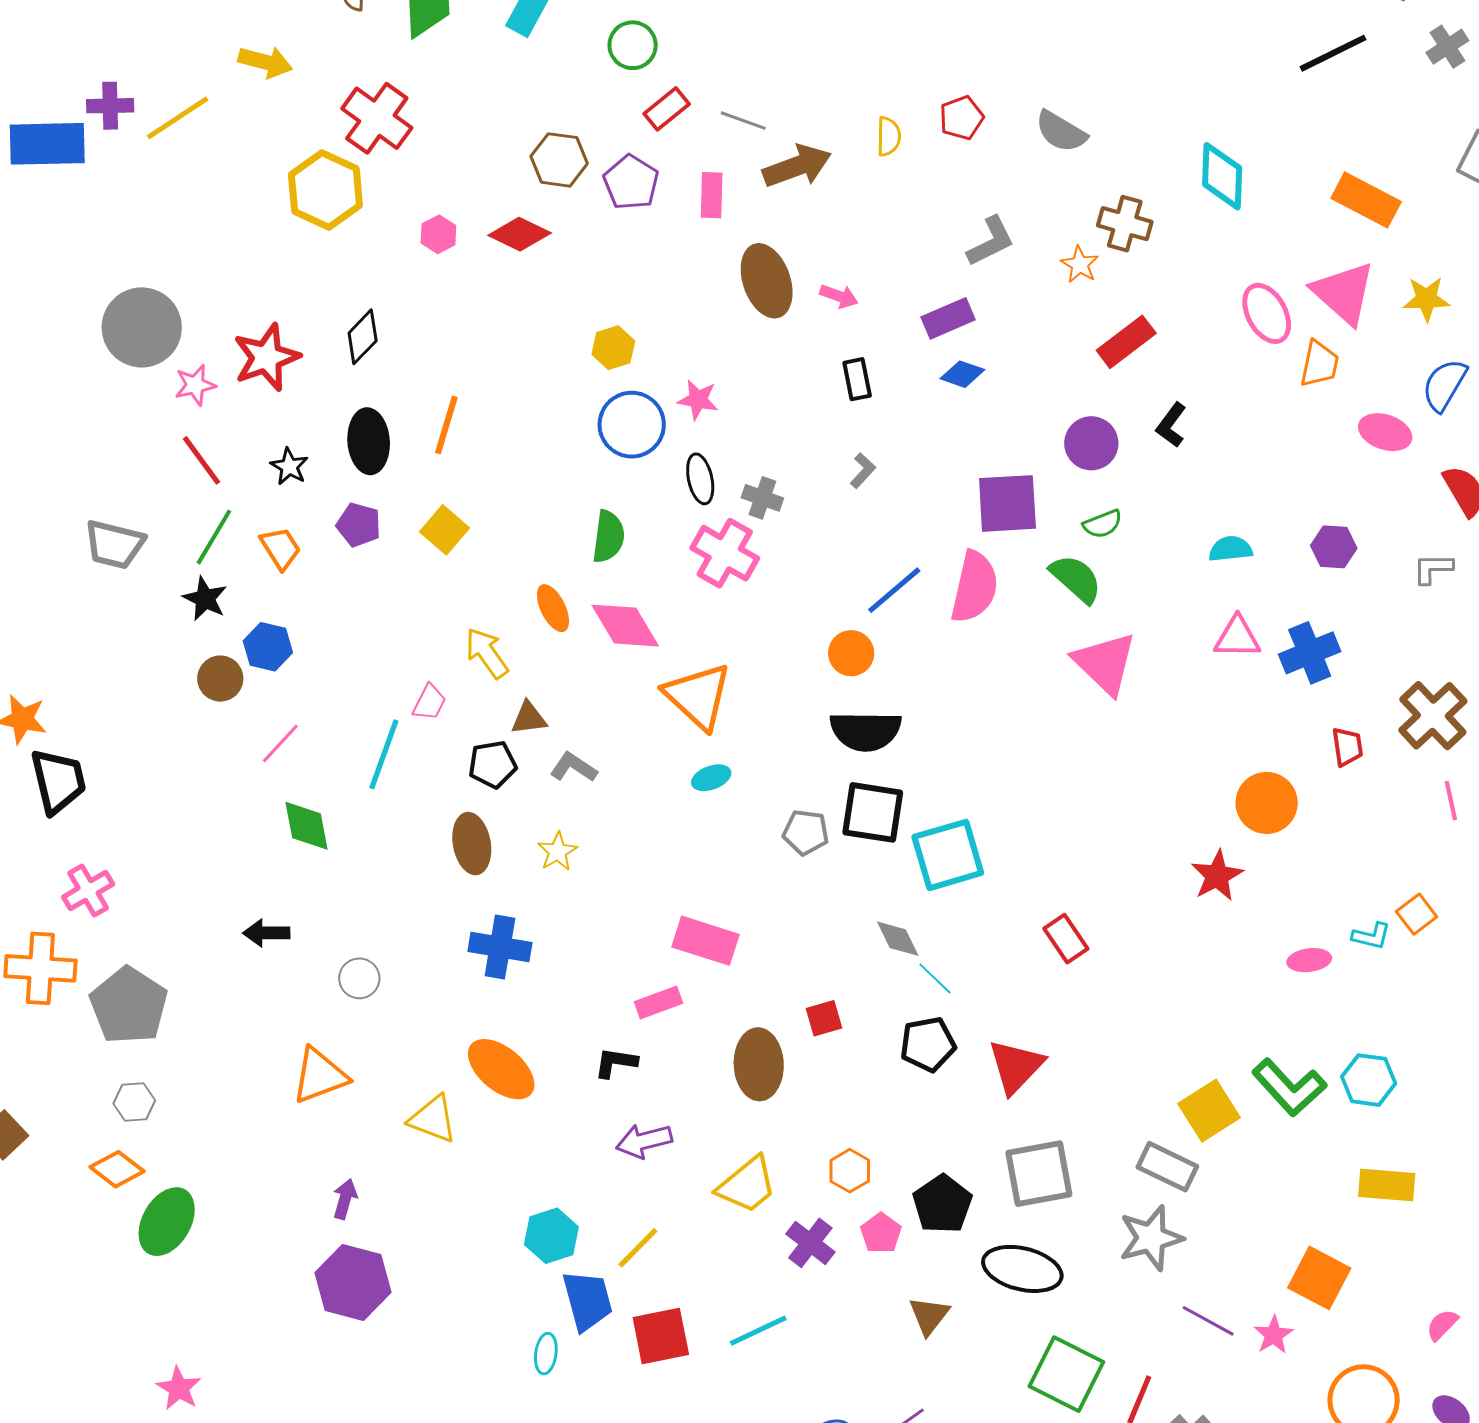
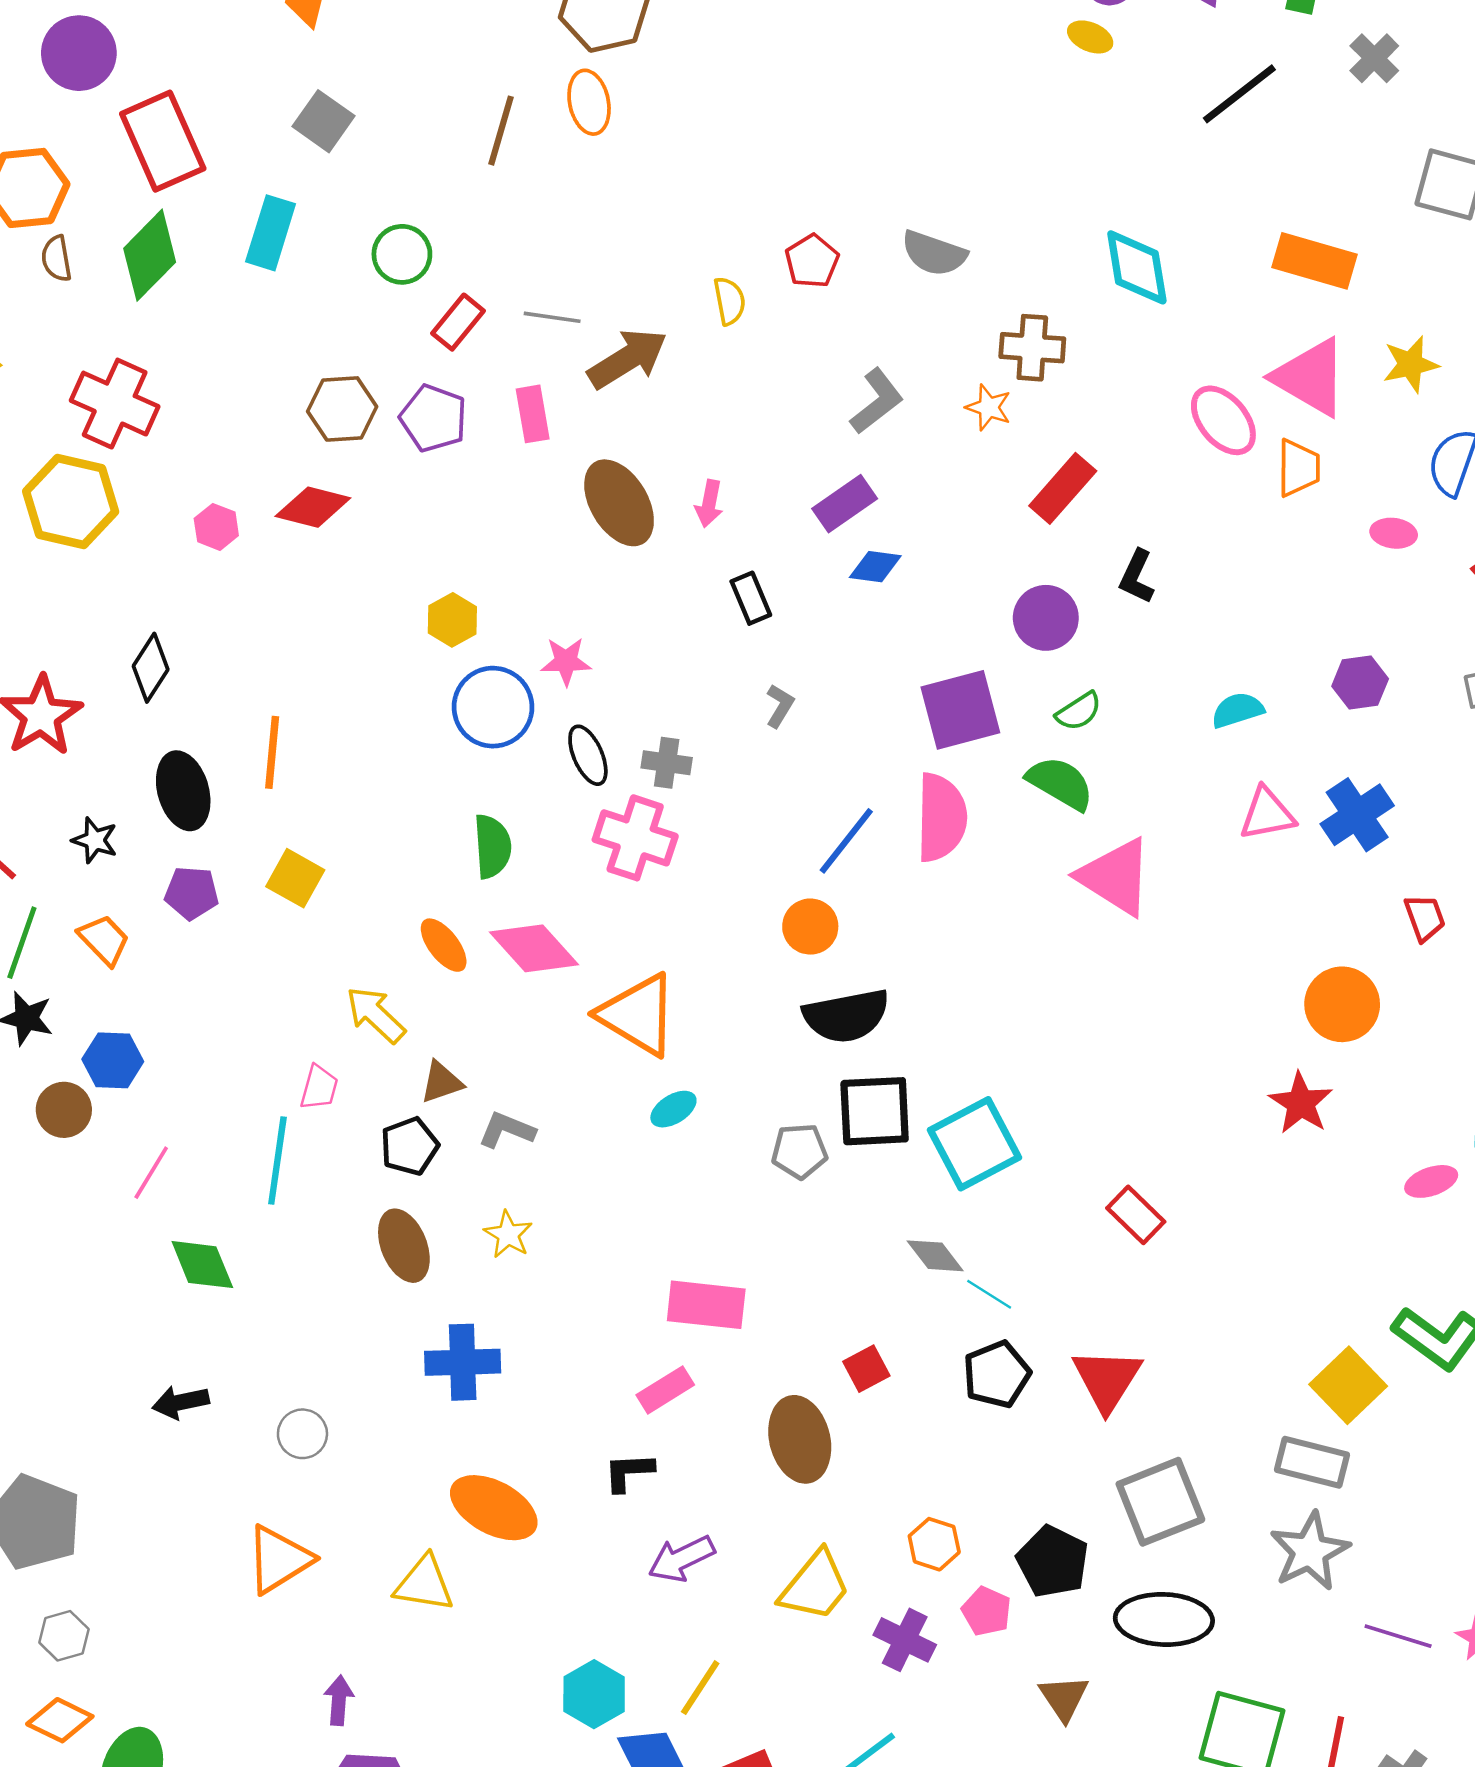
pink arrow: (839, 296) -> (709, 504), turned 93
pink ellipse: (1385, 432) -> (1394, 533), size x0.7

